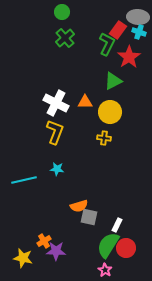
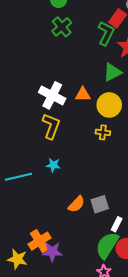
orange semicircle: (79, 206) -> (76, 204), turned -30
gray square: (89, 217) -> (100, 204), moved, turned -30
orange cross: (44, 241) -> (40, 241), size x1.5

